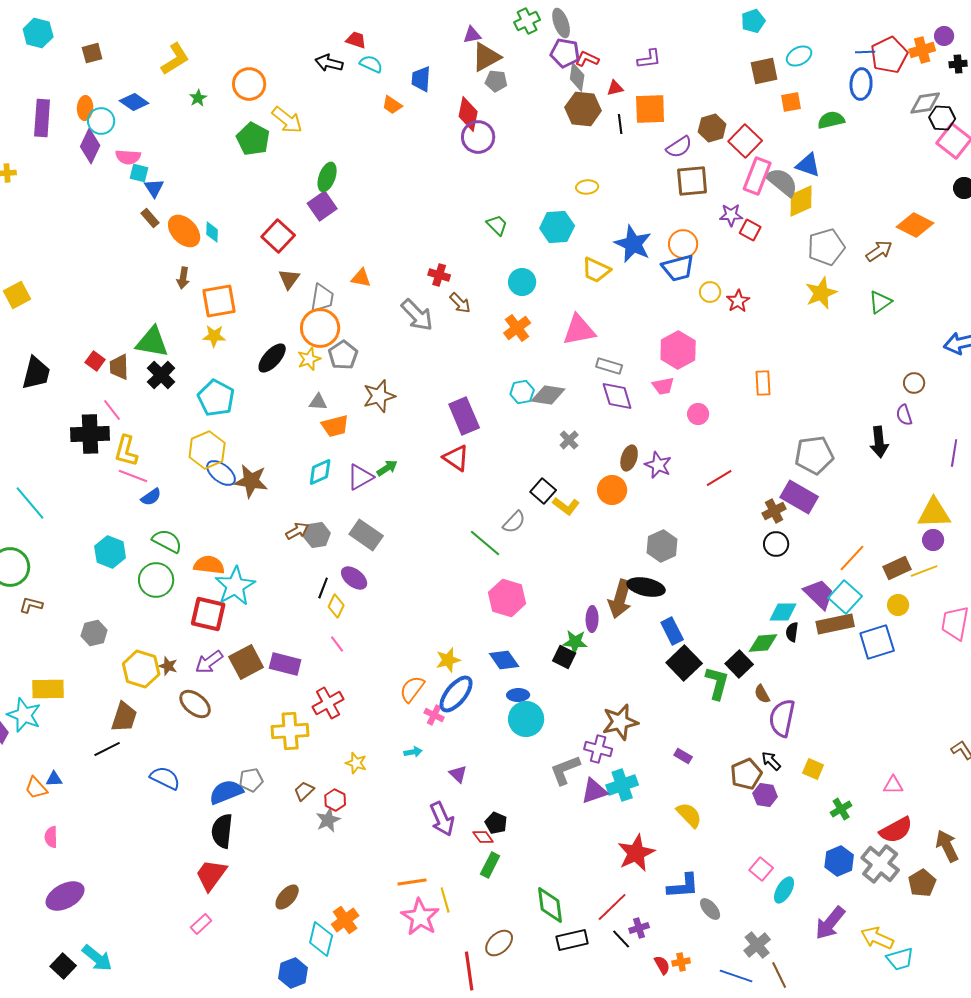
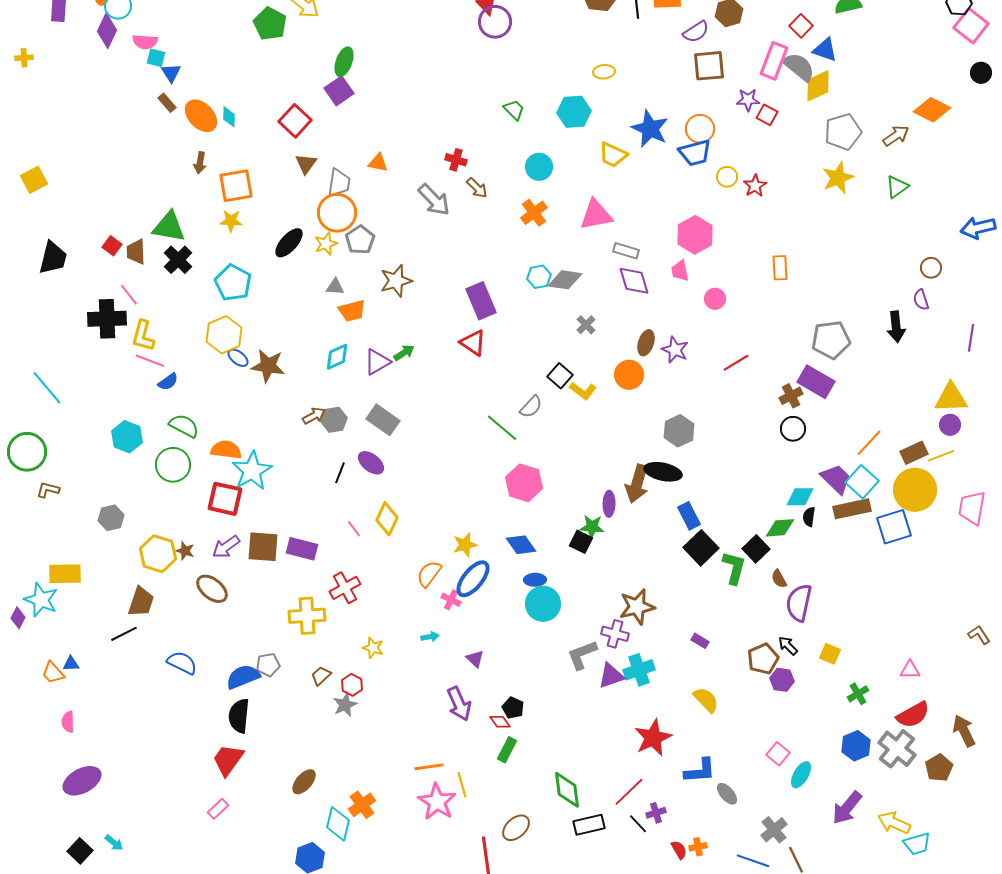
red square: (745, 141) -> (801, 26), moved, size x0.7
pink trapezoid: (663, 386) -> (680, 271), turned 90
blue ellipse: (221, 473) -> (238, 358), size x0.7
yellow circle: (898, 605) -> (915, 490), size x2.0
yellow diamond: (336, 606) -> (387, 519), moved, size x1.4
brown square: (246, 662) -> (263, 547), turned 32
cyan arrow: (97, 958) -> (114, 843), size x0.6

